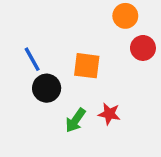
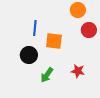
blue line: (32, 59) -> (35, 28), moved, turned 35
red star: (109, 114) -> (78, 71), moved

